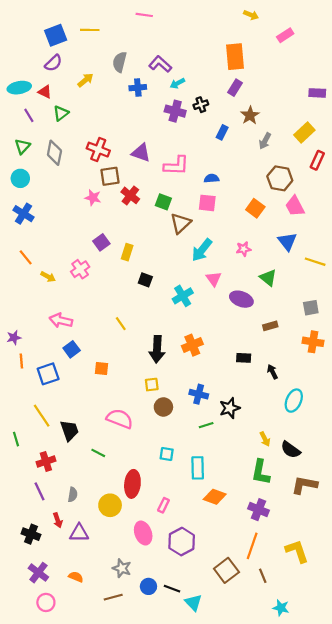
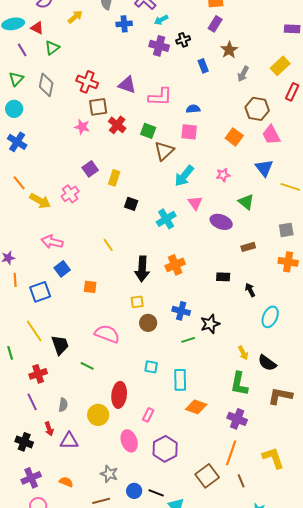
blue rectangle: (222, 132) -> (203, 66), turned -48
yellow arrow: (48, 277) -> (40, 201), size x1.5
purple cross: (38, 573) -> (31, 478), turned 30

